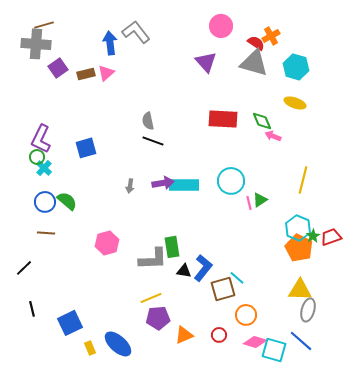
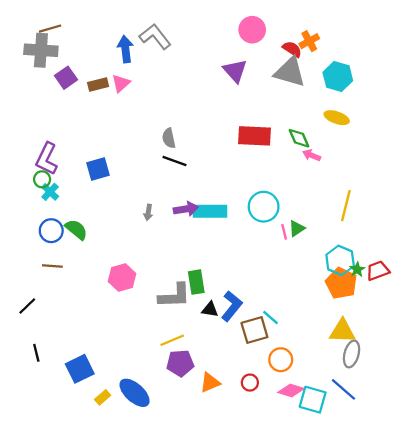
yellow rectangle: (90, 348) -> (103, 397), turned 72

